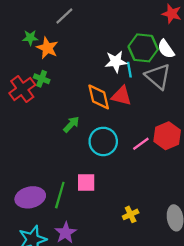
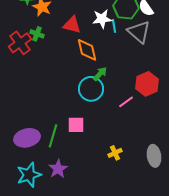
red triangle: (121, 96) -> (72, 25), moved
green arrow: (71, 124) -> (100, 74), moved
pink line: (141, 144) -> (126, 102), moved

